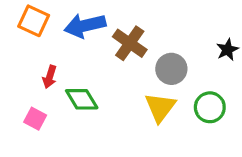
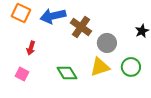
green diamond: (82, 99) -> (67, 73), moved
yellow triangle: (160, 107) -> (100, 67), turned 35

